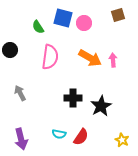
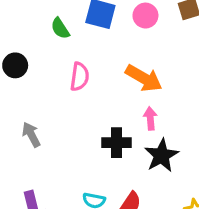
pink circle: (84, 23) -> (145, 16), moved
pink semicircle: (50, 57) -> (80, 77), size x0.7
pink arrow: (113, 60) -> (150, 118), moved

